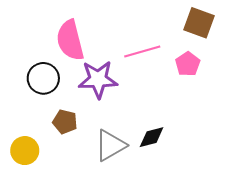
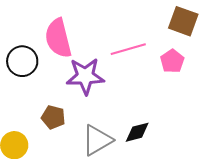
black circle: (43, 78) -> (22, 61), moved

